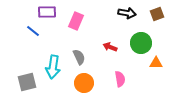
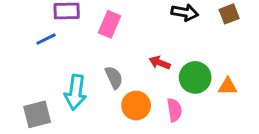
blue line: (33, 31) -> (46, 39), turned -64
green circle: (141, 43) -> (195, 77), moved
orange circle: (84, 83) -> (136, 106), moved

